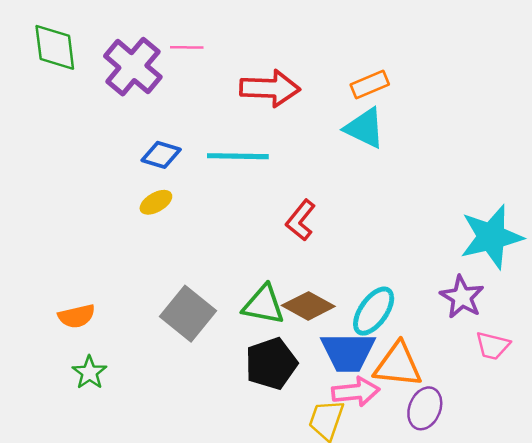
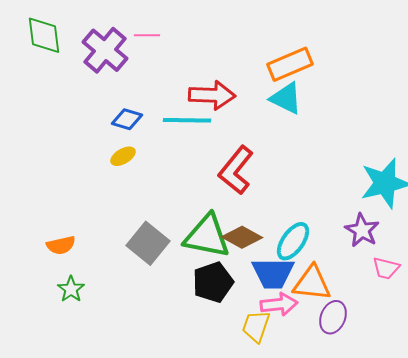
orange rectangle: (370, 84) -> (290, 64), size x1.5
red arrow: (270, 88) -> (212, 95), moved
red L-shape: (301, 220) -> (236, 170), size x1.5
green triangle: (264, 305) -> (207, 236), size x1.4

